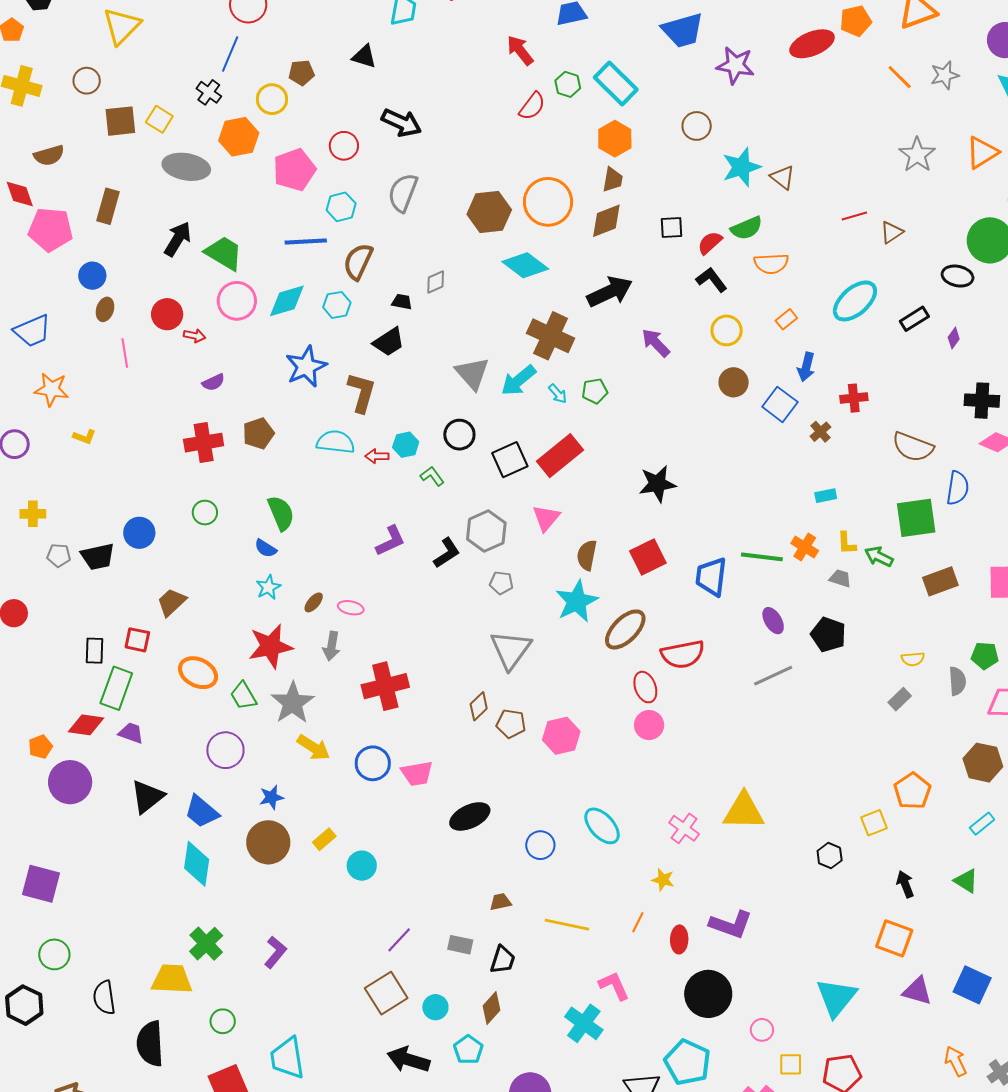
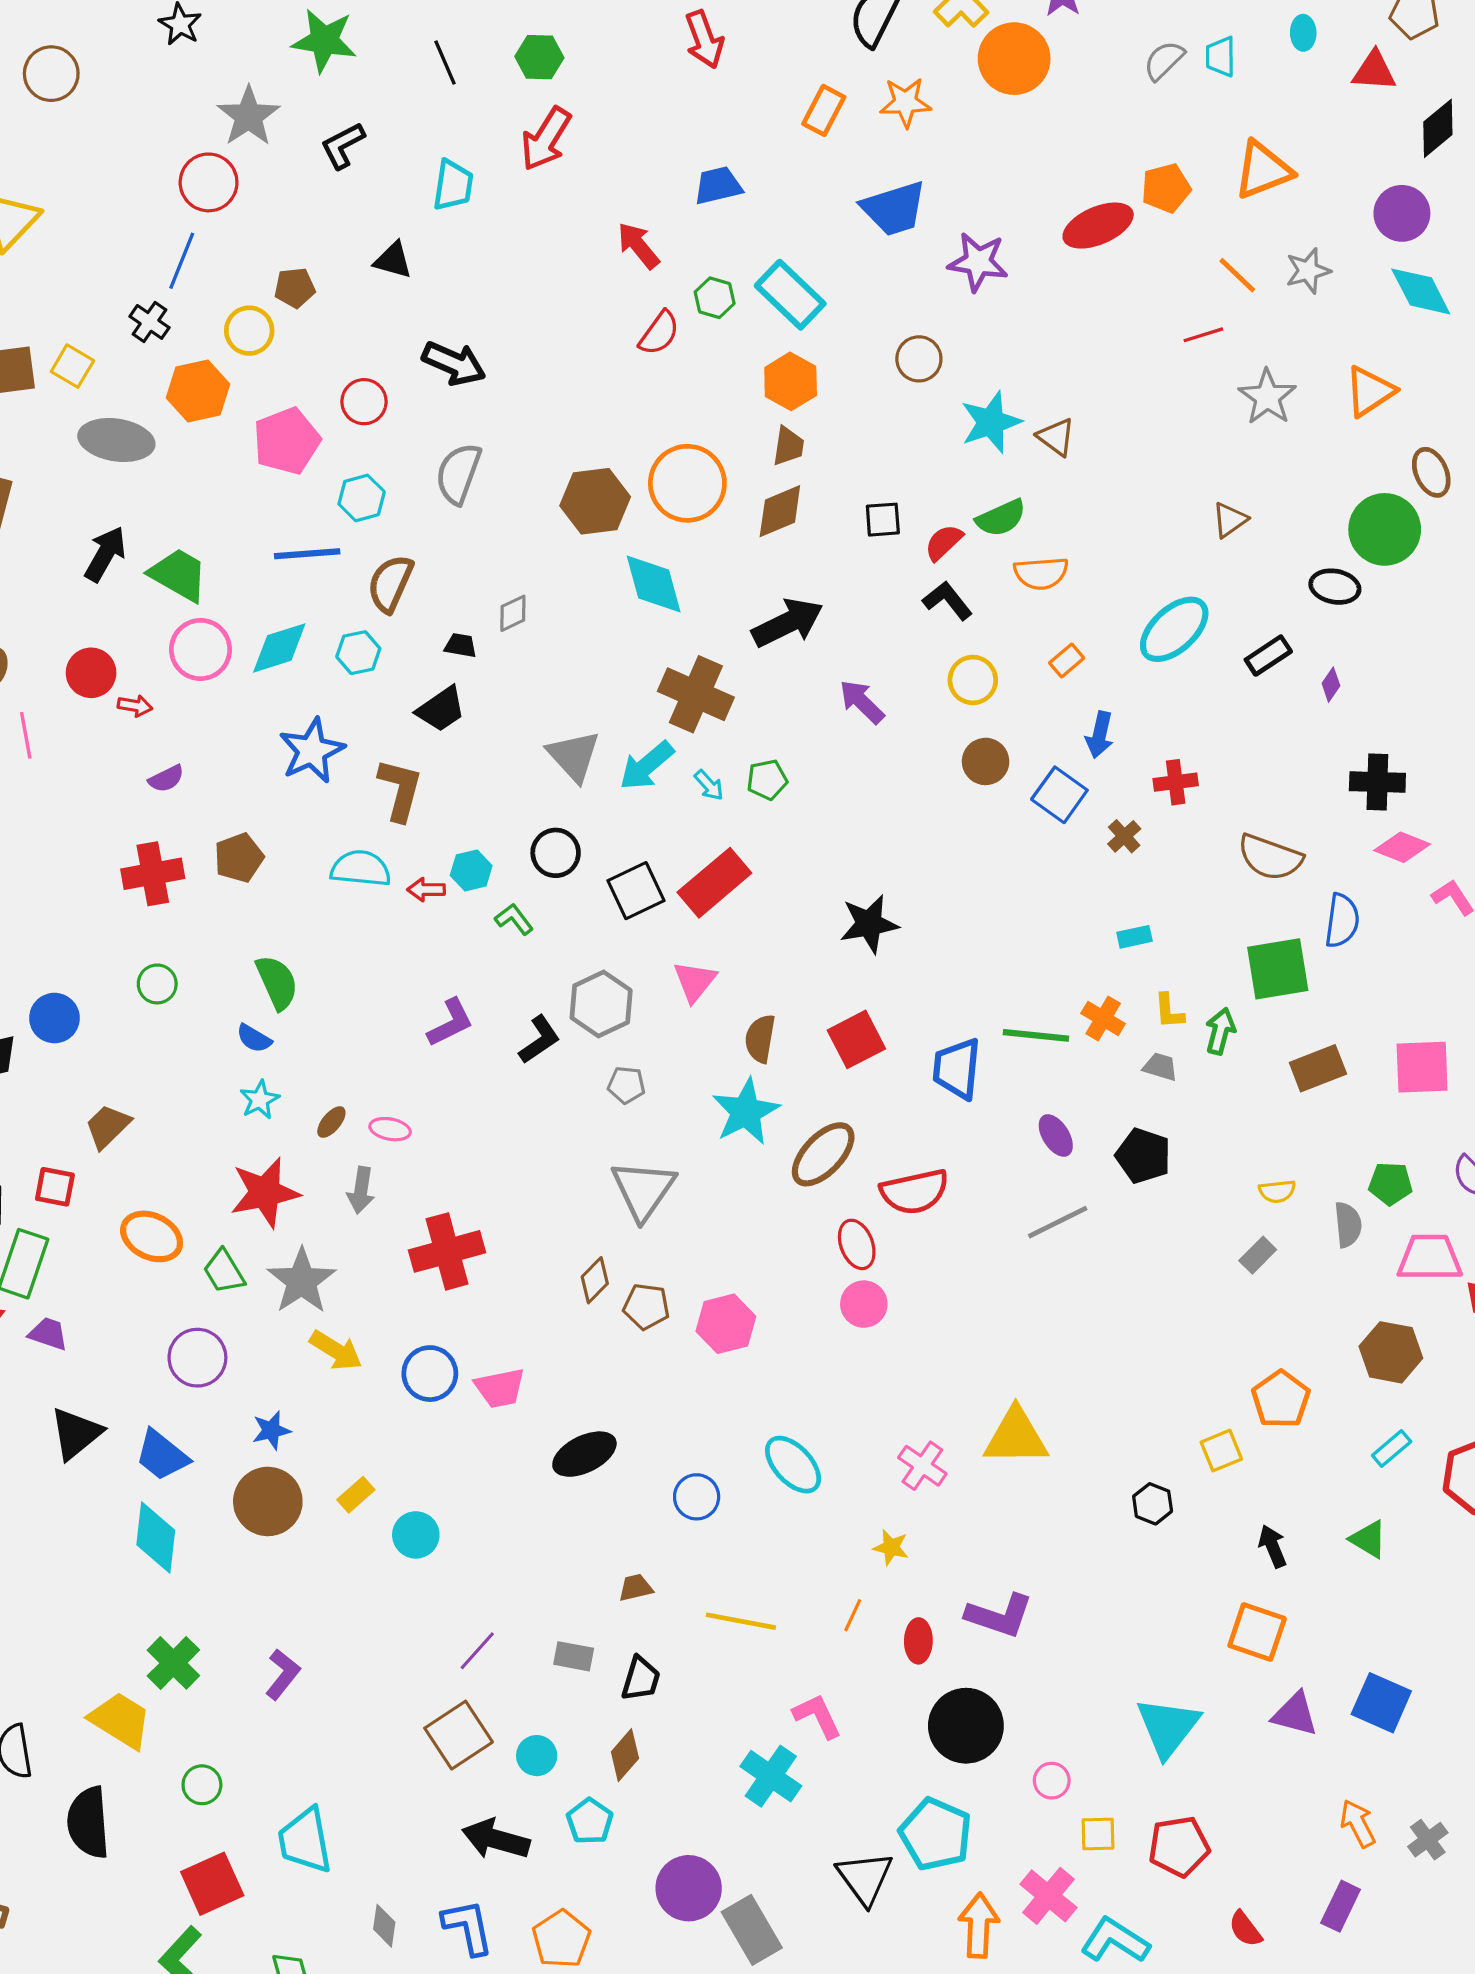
red line: (854, 216) -> (1203, 335), moved
cyan diamond: (525, 265) -> (654, 584), turned 39
green arrow: (879, 557) -> (1220, 1031), turned 80
yellow trapezoid: (172, 979) -> (121, 1720), turned 30

